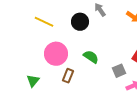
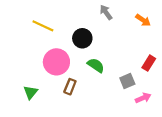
black circle: (80, 22) -> (82, 38), moved

